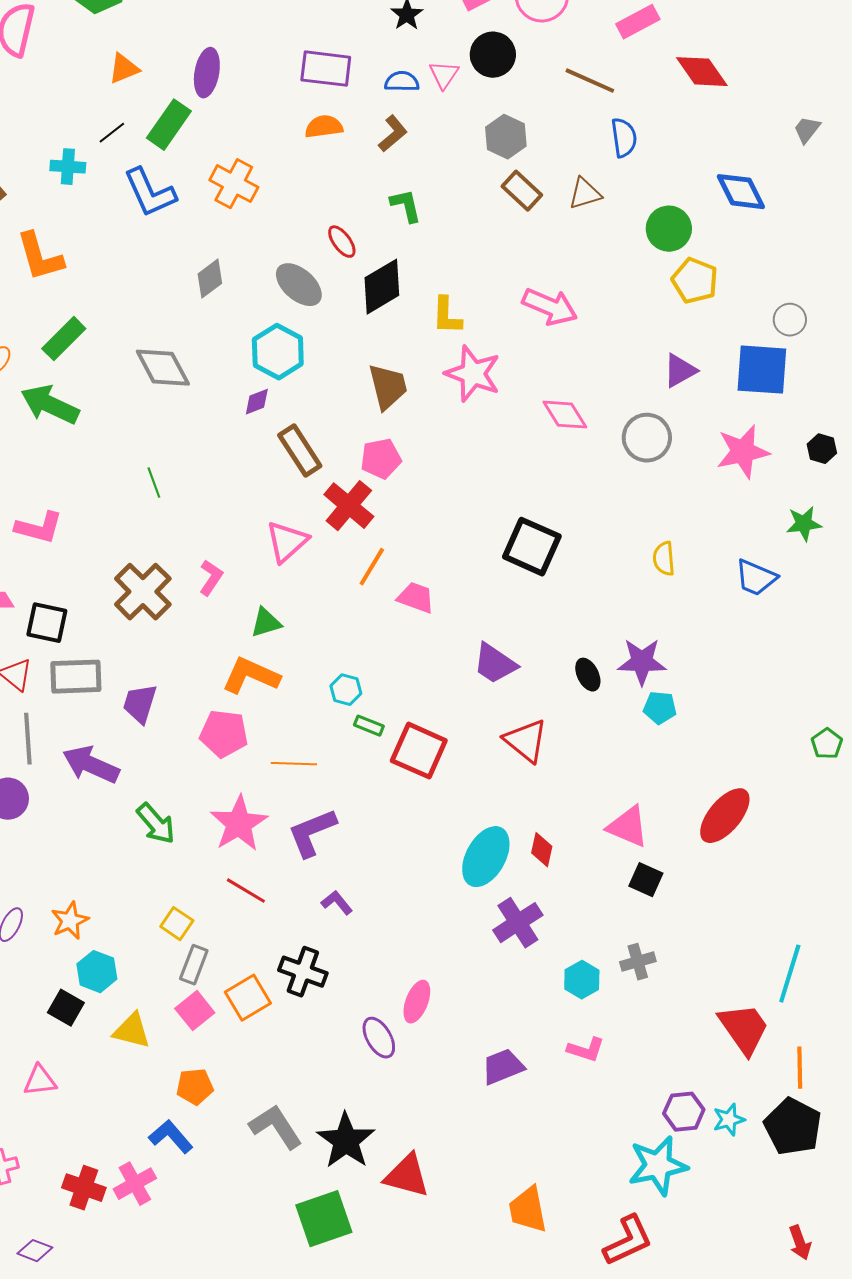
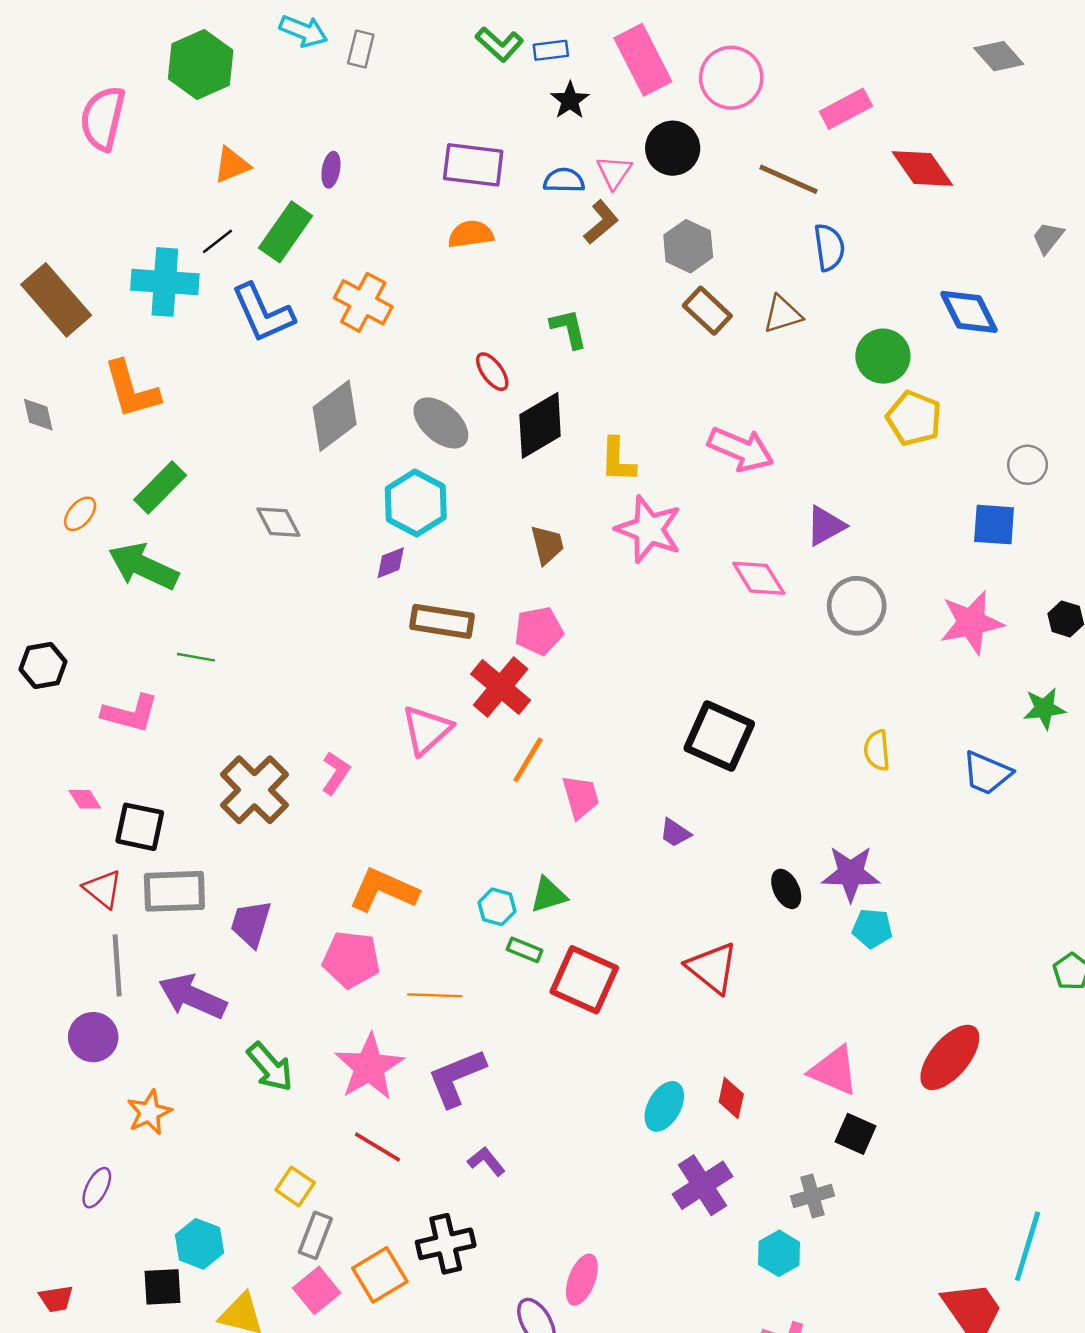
purple ellipse: (207, 73) -> (331, 170), size x0.6
brown L-shape: (393, 134) -> (601, 222), moved
cyan cross: (68, 167) -> (165, 282), size x1.6
gray diamond: (210, 279) -> (335, 416), size x1.5
gray diamond: (163, 368) -> (278, 522), size x0.7
blue square: (762, 370) -> (994, 525), size x0.7
purple triangle: (680, 371) -> (826, 526), moved
brown trapezoid: (388, 387) -> (547, 545), size x0.7
brown rectangle: (300, 451) -> (442, 621), turned -48
green line: (154, 483) -> (196, 657), moved, turned -60
pink trapezoid: (416, 598) -> (581, 797), turned 54
green triangle: (266, 623) -> (548, 895), moved
purple trapezoid: (495, 664) -> (675, 833), moved, size x0.6
cyan ellipse: (486, 857) -> (664, 1106), size x0.7
orange star: (70, 921) -> (149, 1112), moved
gray cross: (638, 962) -> (812, 1196), moved
black cross: (303, 972) -> (446, 1244), turned -33
black square: (66, 1008) -> (162, 1287), turned -33

